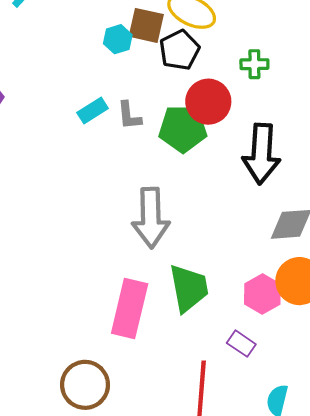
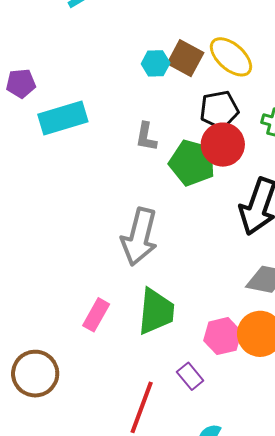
black pentagon: (179, 50) -> (219, 110), moved
cyan rectangle: (93, 110) -> (63, 118), moved, size x1.6
pink rectangle: (130, 309) -> (96, 315), size x0.6

